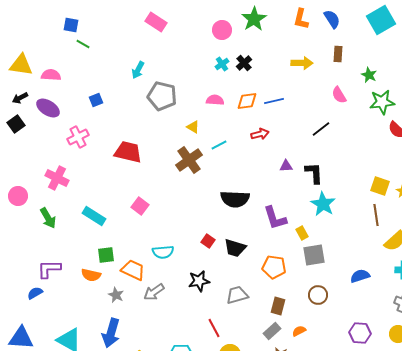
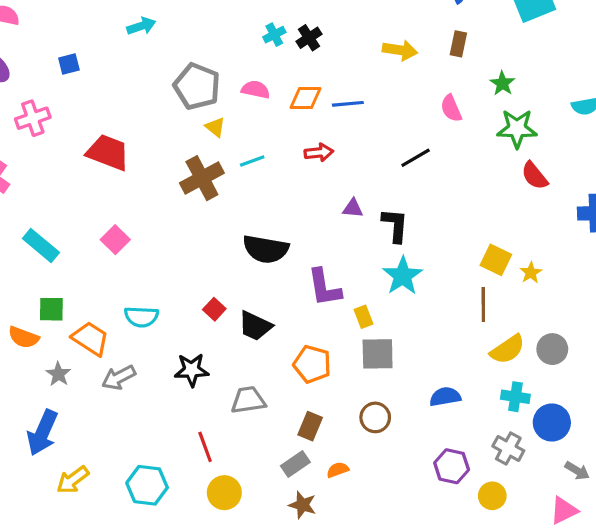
cyan arrow: (138, 70) -> (141, 26), turned -144
gray pentagon: (162, 96) -> (197, 86), moved
purple hexagon: (360, 333) -> (452, 466), moved

